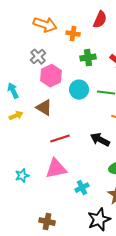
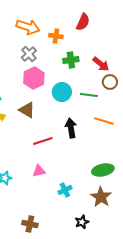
gray cross: (38, 57) -> (29, 54), moved
black arrow: (100, 140) -> (71, 128), moved, turned 54
pink triangle: (56, 169) -> (39, 171), size x0.6
black star: (99, 220) -> (82, 222), size x0.6

